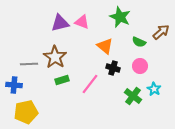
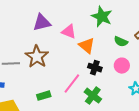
pink triangle: (82, 22) -> (69, 32), moved
green rectangle: (62, 80) -> (44, 96), moved
green cross: (133, 96) -> (93, 96), moved

